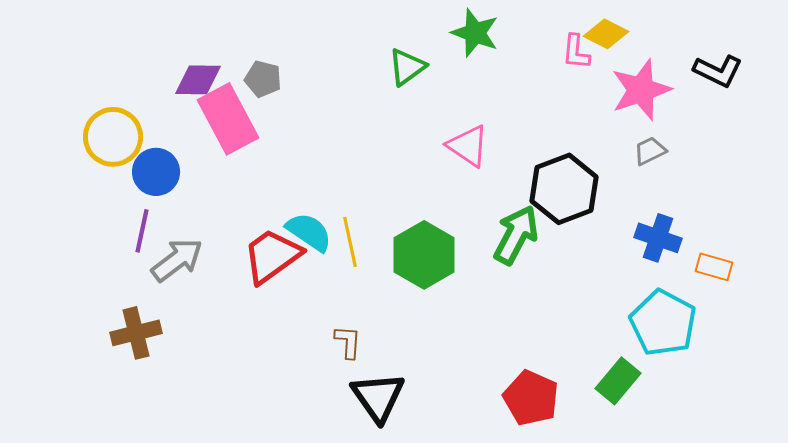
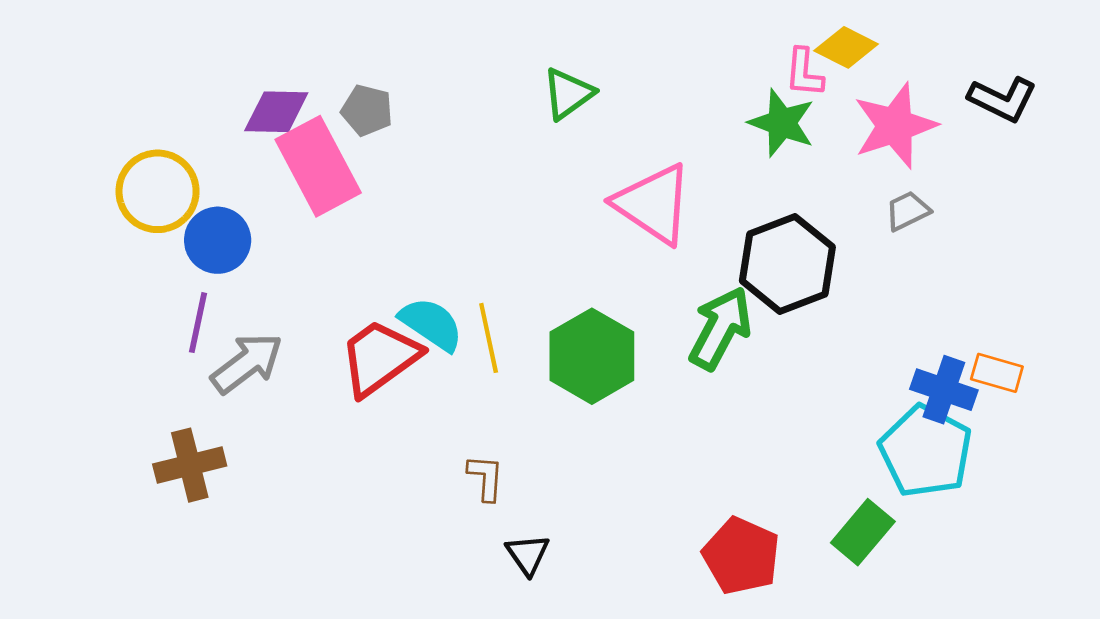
green star: (475, 33) -> (782, 123), moved
pink triangle: (468, 146) -> (653, 204), size x1.4
blue cross: (658, 238) -> (944, 390), moved
black triangle: (378, 397) -> (528, 554), size x0.6

